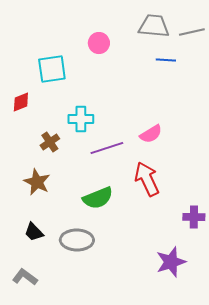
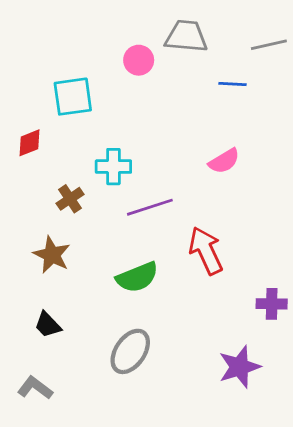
gray trapezoid: (154, 26) -> (186, 36), moved
pink semicircle: (151, 134) -> (224, 161), moved
gray ellipse: (77, 240) -> (130, 351), moved, turned -56

